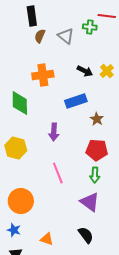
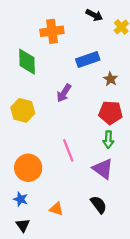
black arrow: (85, 71) -> (94, 15), moved
purple arrow: (54, 132) -> (64, 93), turned 30
pink line: (58, 173) -> (68, 150), moved

